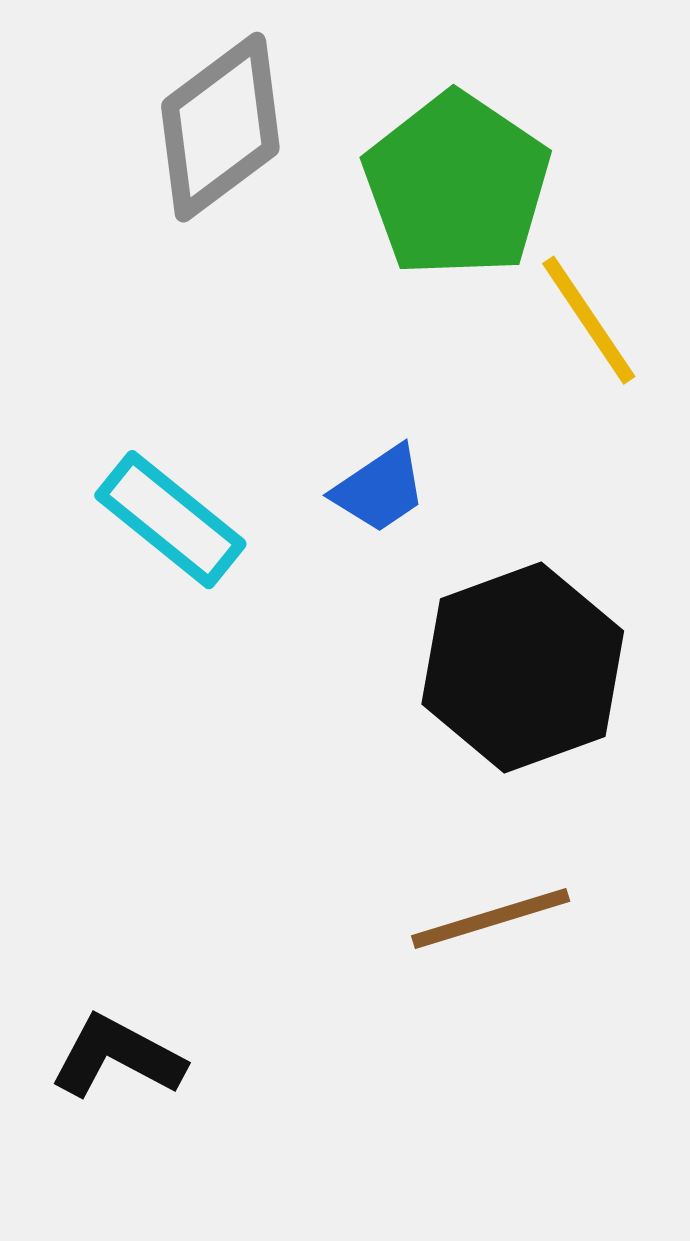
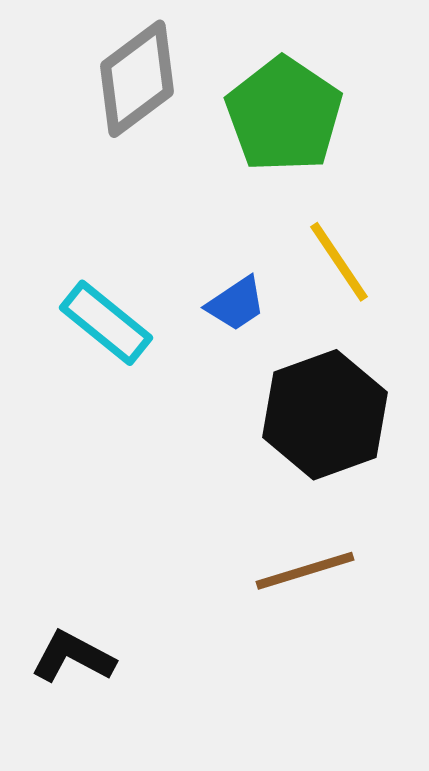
yellow line: (589, 320) -> (339, 262), moved

